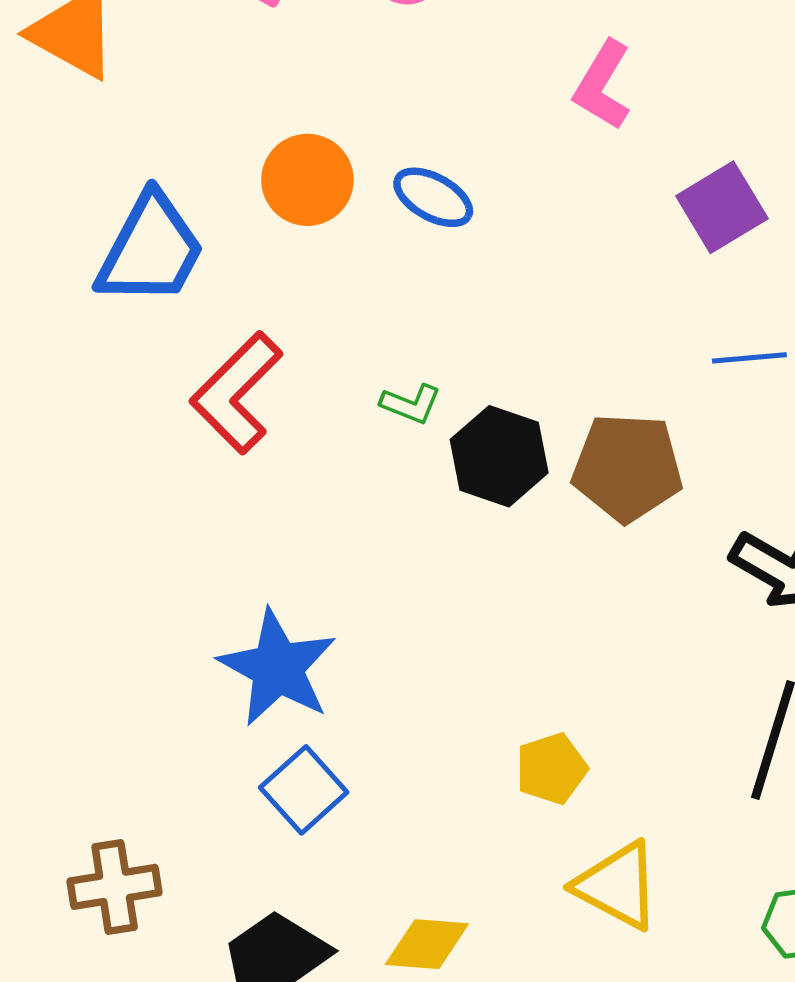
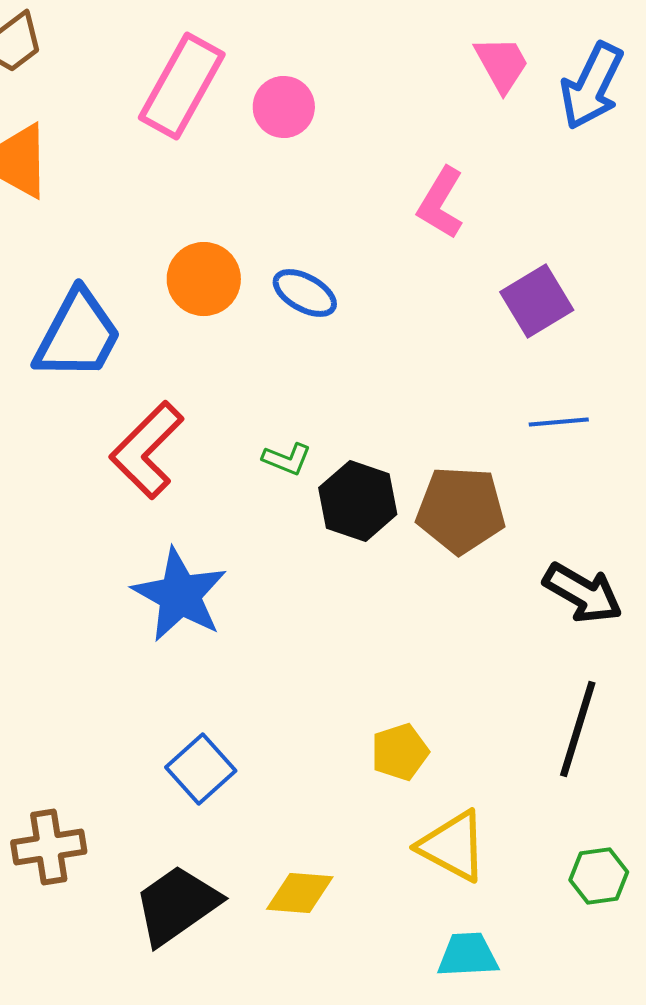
blue star: (278, 668) -> (180, 595), moved

